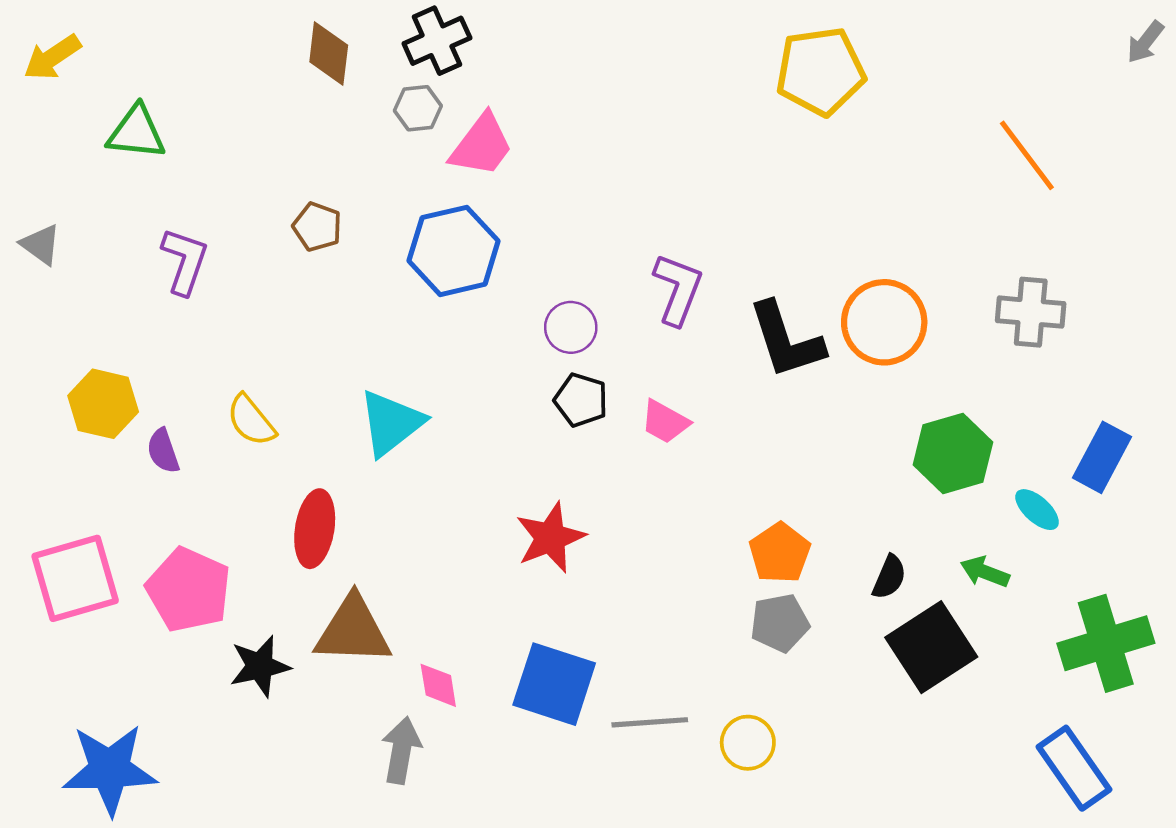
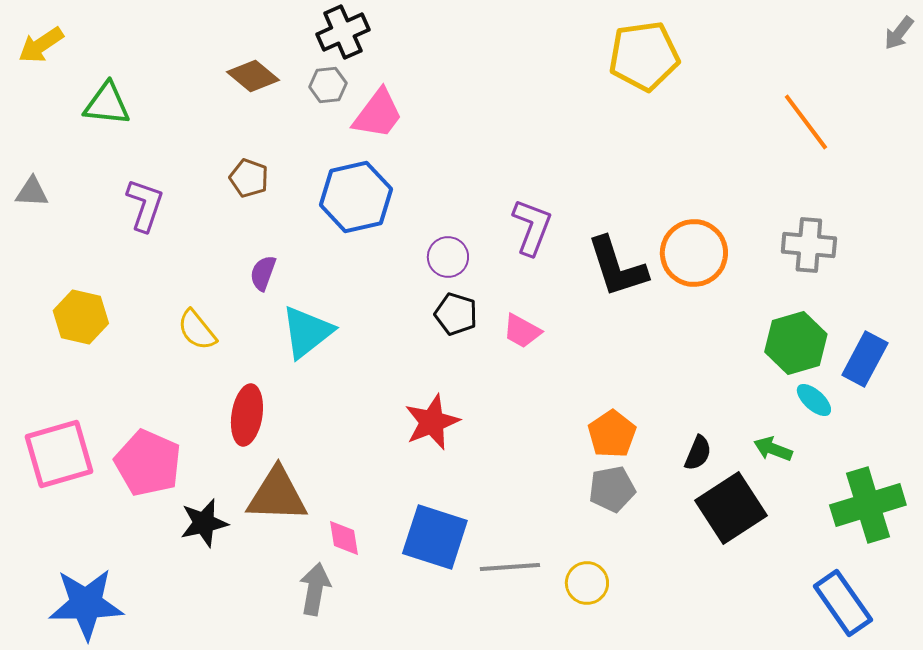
brown diamond: (329, 53) -> (253, 76), moved, turned -57
gray triangle: (41, 245) -> (32, 192), turned -33
purple semicircle: (163, 451) -> (263, 273), moved, turned 39
green hexagon: (953, 453) -> (796, 343), moved

